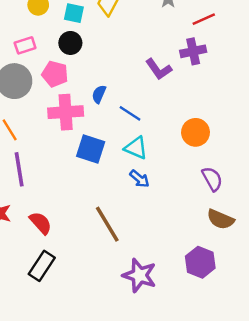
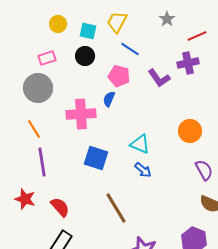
pink pentagon: (55, 74) -> (119, 76), moved
blue line: (130, 113) -> (130, 49), moved
blue square: (91, 149) -> (96, 158), moved

